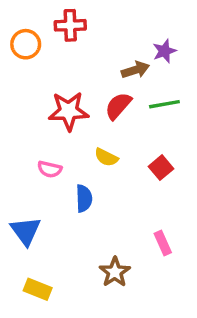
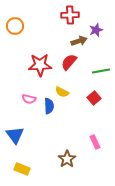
red cross: (70, 25) -> (70, 15), moved
green line: (164, 104) -> (101, 71), moved
blue semicircle: (84, 198) -> (49, 106), moved

